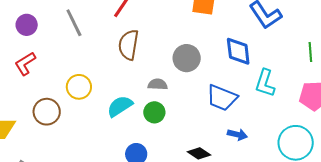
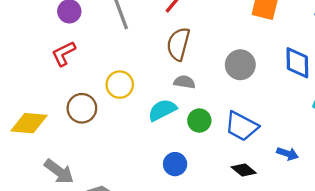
gray semicircle: (158, 84) -> (184, 82), moved
blue trapezoid: (222, 98) -> (242, 126), moved

